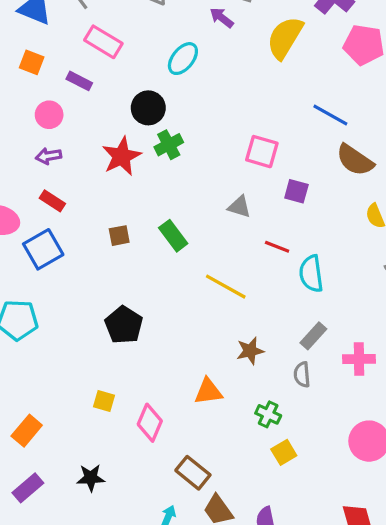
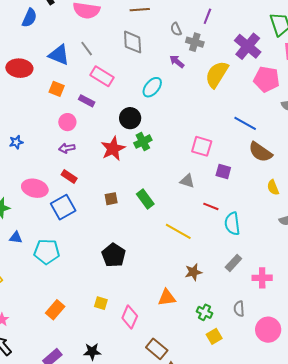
gray semicircle: (302, 375) -> (239, 309), moved
orange rectangle: (27, 431) -> (55, 310), moved

